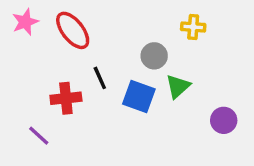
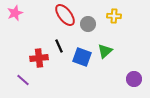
red ellipse: (73, 30) -> (65, 15), moved
gray circle: (154, 56) -> (88, 24), moved
purple circle: (224, 120) -> (134, 79), moved

